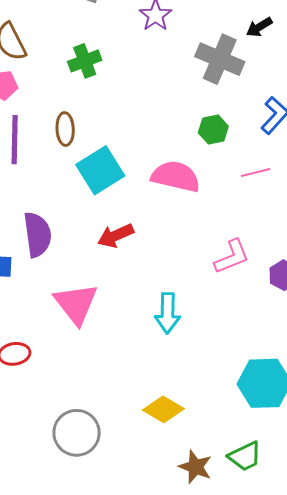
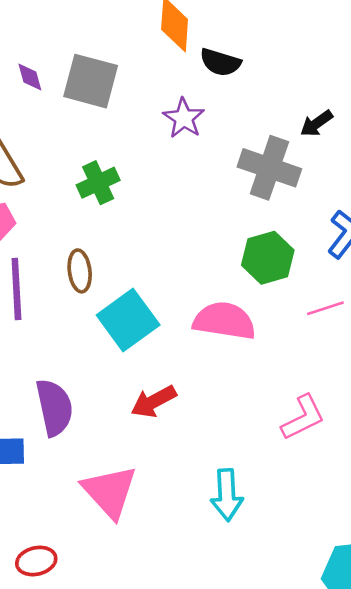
green hexagon: (213, 130) -> (268, 258), size x1.4

